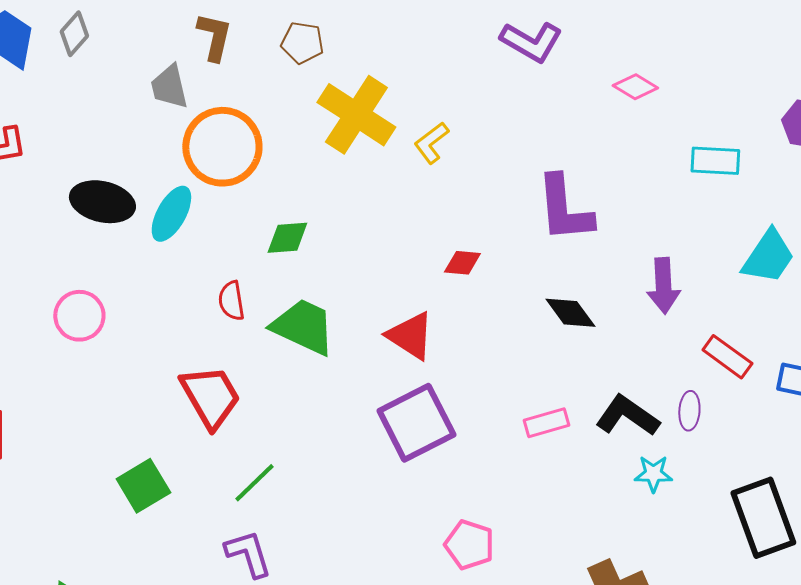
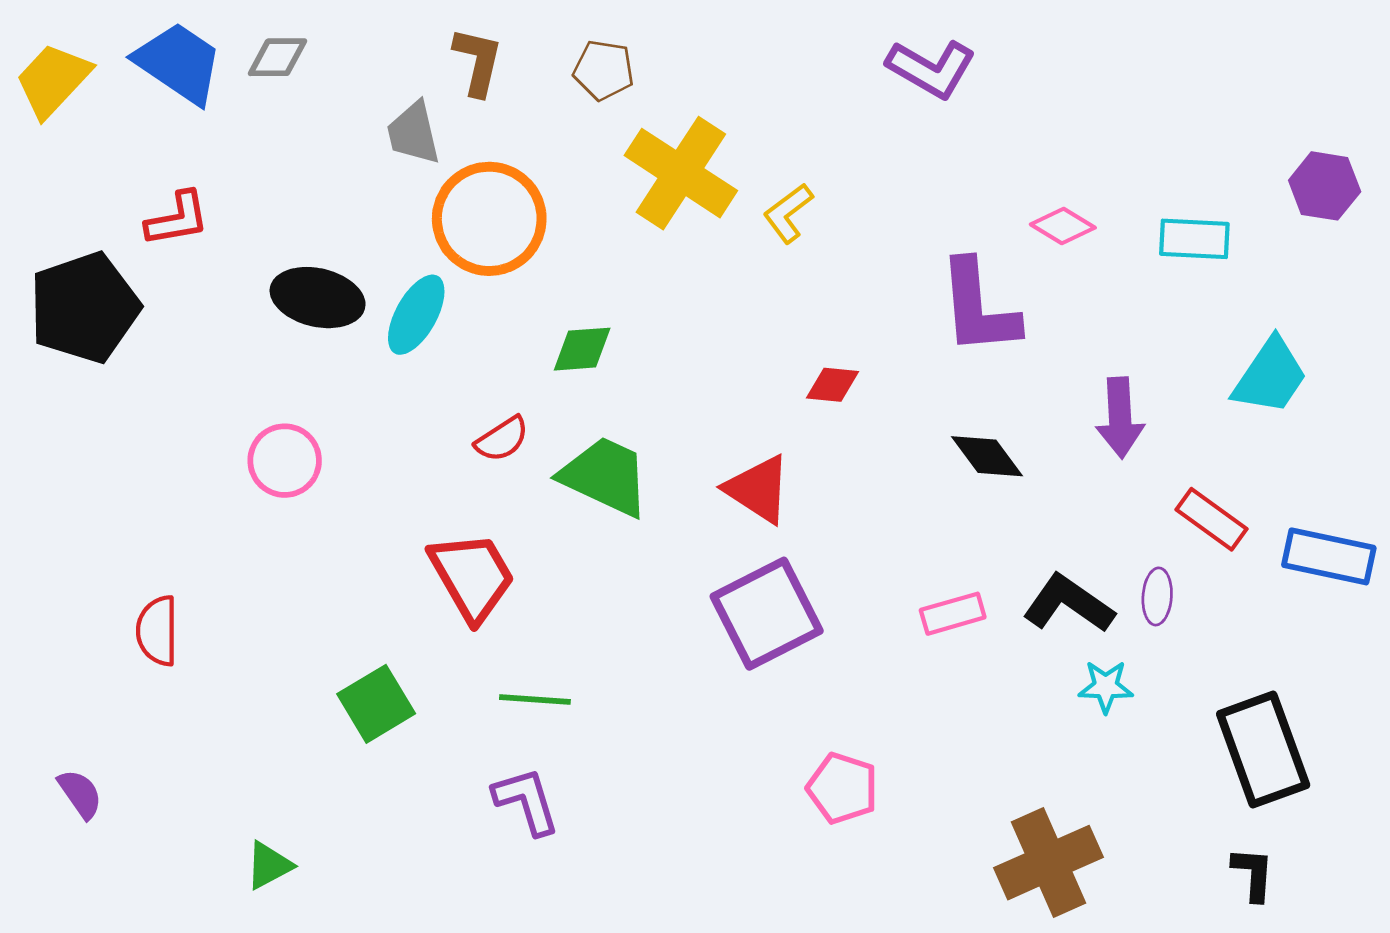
gray diamond: (74, 34) -> (277, 57), turned 48
pink diamond: (635, 87) -> (1063, 226), moved
red semicircle: (231, 301) -> (502, 439), turned -114
green line: (254, 483) -> (535, 699), turned 48

